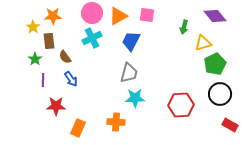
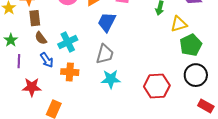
cyan cross: (92, 38) -> (68, 42), moved
brown rectangle: (49, 41) -> (35, 18), moved
orange cross: (116, 122) -> (70, 72), moved

